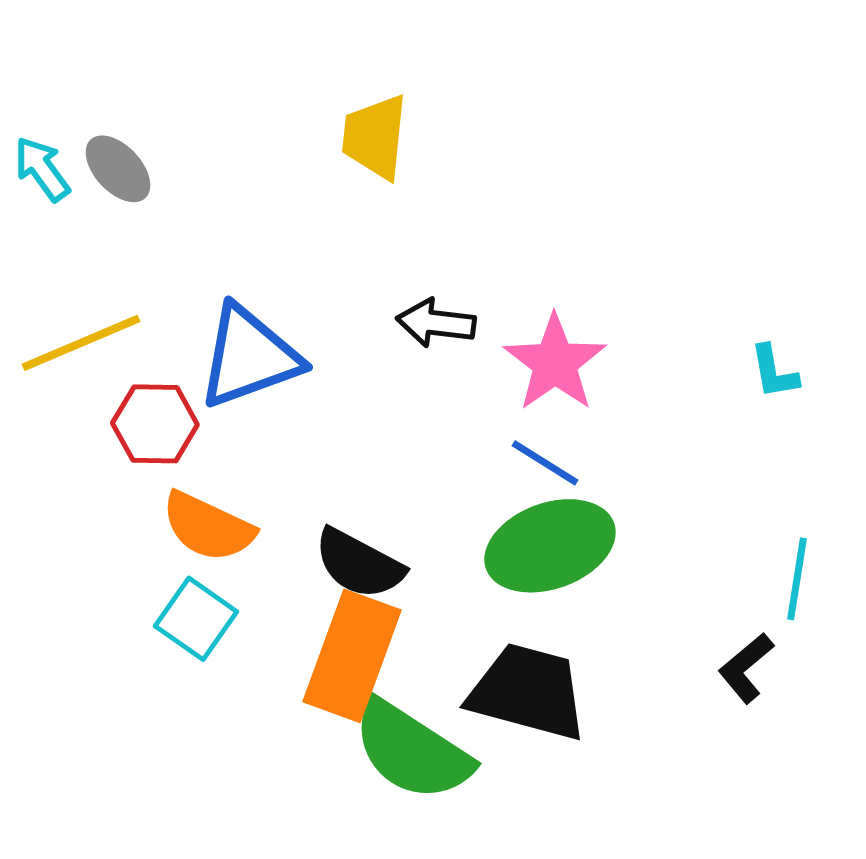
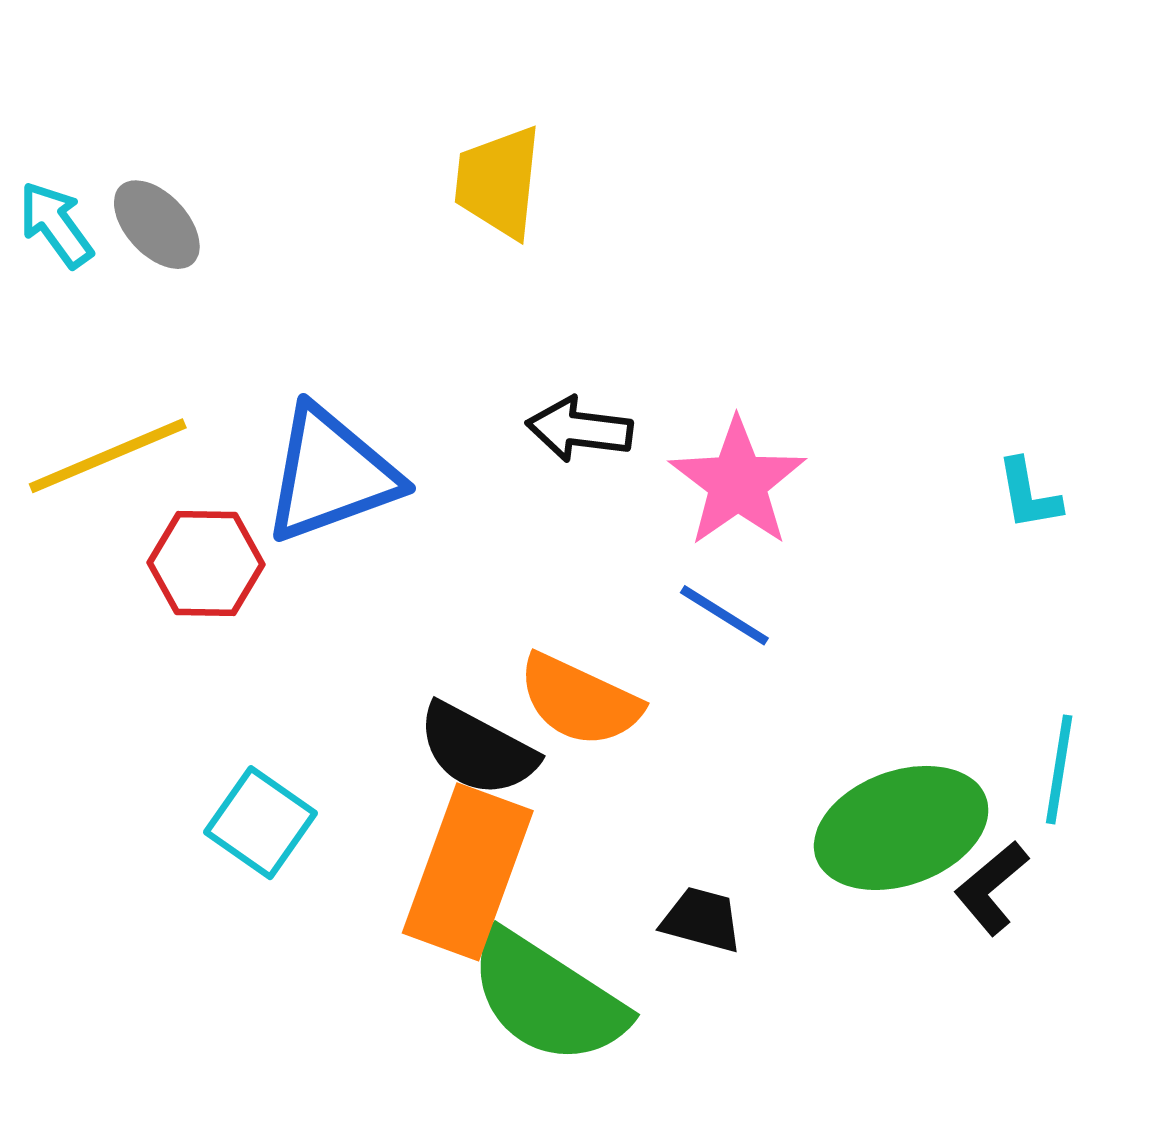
orange semicircle: (208, 527) -> (579, 700), moved
green ellipse: (550, 546) -> (901, 828), moved
black trapezoid: (528, 692) -> (702, 920), size x0.5

